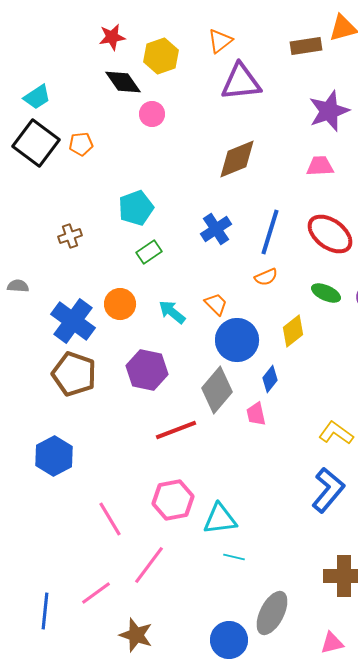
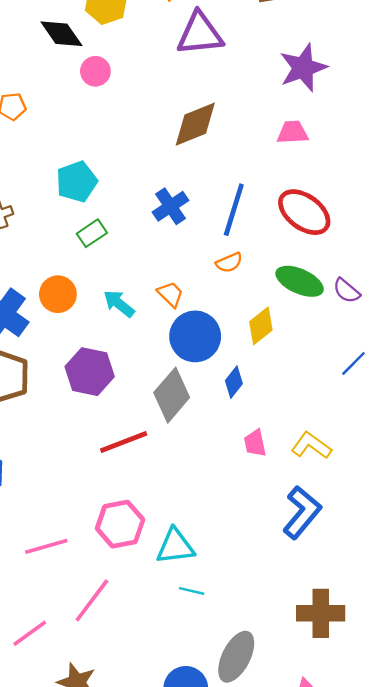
green ellipse: (326, 293) -> (300, 281), size x1.4
pink trapezoid: (256, 414) -> (255, 443), moved
pink line: (110, 519) -> (46, 546), turned -75

